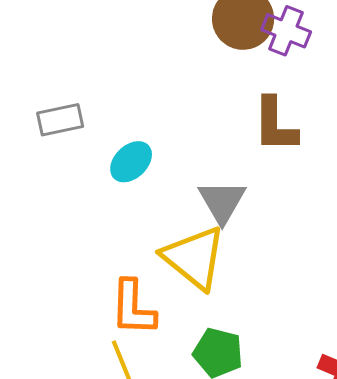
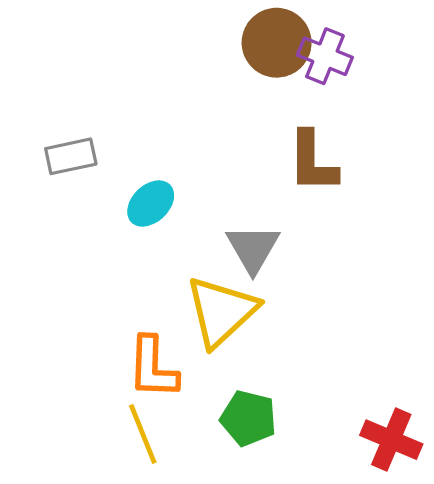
yellow triangle: (194, 258) -> (221, 311), turned 38

